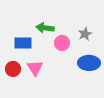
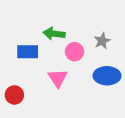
pink triangle: (35, 68) -> (58, 78), moved
red circle: (13, 69) -> (14, 95), moved

